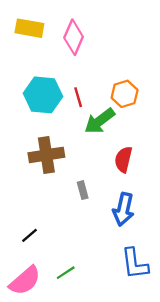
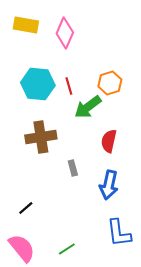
green line: (66, 273) -> (67, 249), moved
pink semicircle: (25, 281) -> (22, 248), turned -88

